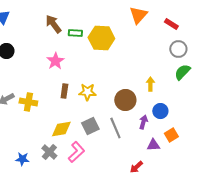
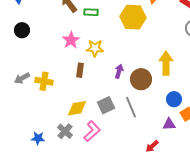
yellow hexagon: (101, 38) -> (133, 17), moved
yellow arrow: (150, 84) -> (166, 63), size x1.6
yellow star: (87, 92) -> (95, 48), moved
blue circle: (160, 111) -> (174, 99), moved
purple arrow: (143, 122) -> (119, 71), moved

